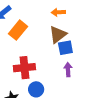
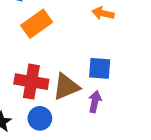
brown triangle: (58, 34) -> (66, 87), moved

